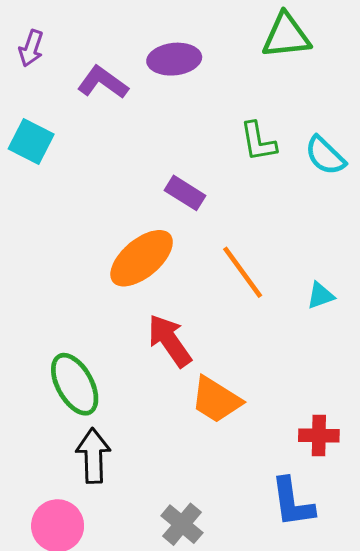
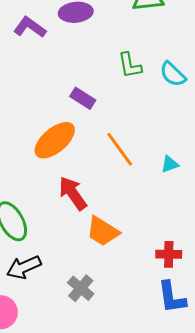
black arrow: (93, 456) -> (24, 267), turned -112
blue L-shape: (292, 502) -> (172, 297), moved
gray cross: (182, 524) -> (81, 288), moved

